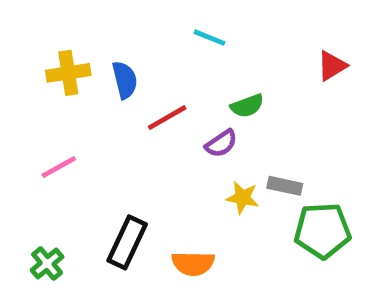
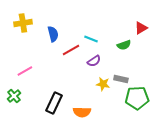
cyan line: (209, 38) -> (91, 39), moved
yellow cross: (68, 73) -> (23, 23), moved
green semicircle: (247, 106) -> (124, 45), moved
green cross: (47, 264) -> (14, 96), moved

